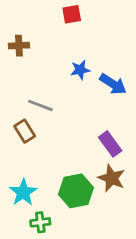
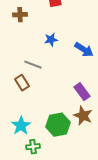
brown cross: (19, 46) -> (20, 15), moved
blue star: (80, 70) -> (51, 40), moved

